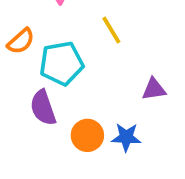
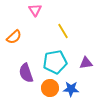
cyan pentagon: (62, 63) -> (55, 62), moved

